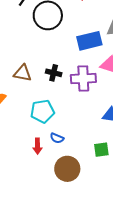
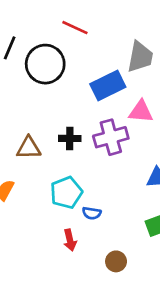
blue semicircle: (57, 138) -> (92, 213), moved
brown circle: (67, 169) -> (116, 261), size x0.6

